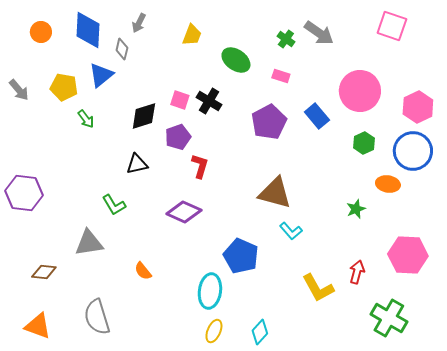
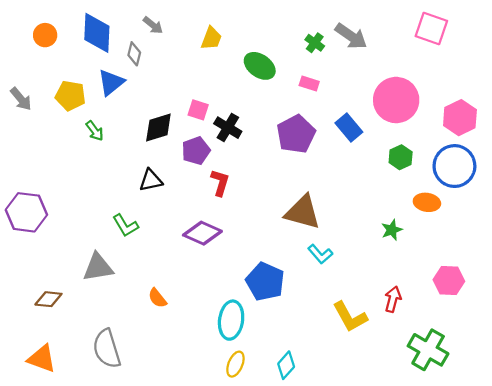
gray arrow: (139, 23) -> (153, 25), turned -78
black cross: (209, 101) -> (228, 128), moved
pink hexagon: (408, 255) -> (449, 280), size x0.7

